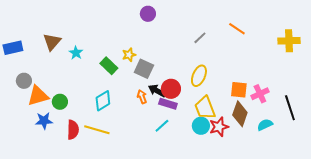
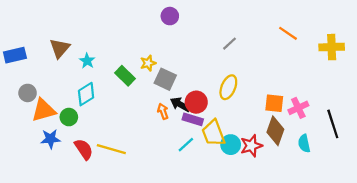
orange line: (237, 29) -> (288, 33), moved
cyan diamond: (103, 101) -> (86, 94), moved
yellow trapezoid: (205, 108) -> (213, 133), moved
cyan semicircle: (265, 125) -> (304, 143), turned -77
red semicircle: (73, 130) -> (84, 149), turned -36

